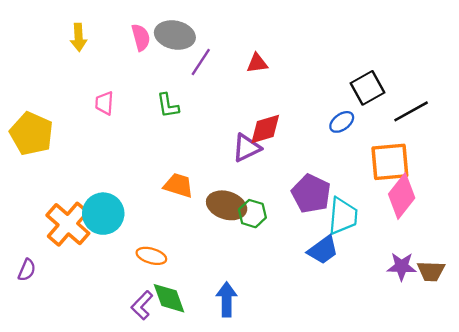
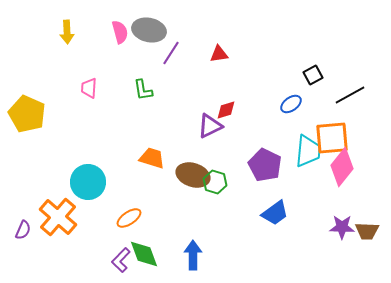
black square: (368, 88) -> (313, 75), size x0.7
red diamond: (265, 129) -> (226, 110), size x0.7
cyan trapezoid: (343, 216) -> (308, 151), moved
orange cross: (68, 224) -> (58, 217), moved
orange ellipse: (151, 256) -> (129, 218), turned -50

